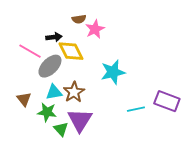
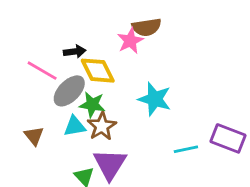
brown semicircle: (79, 19) -> (147, 27), moved, size x1.5
cyan star: (113, 72) -> (155, 99), turned 30
green star: (47, 112) -> (92, 104), moved

